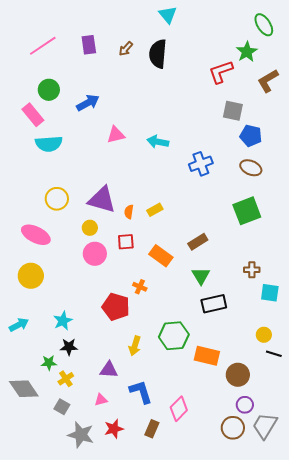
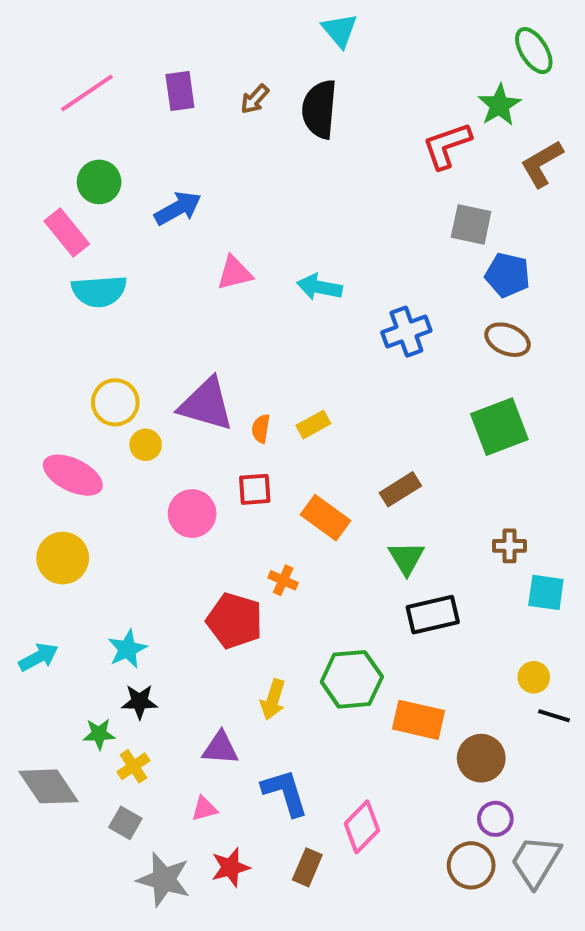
yellow circle: (90, 228) -> (146, 445), moved

